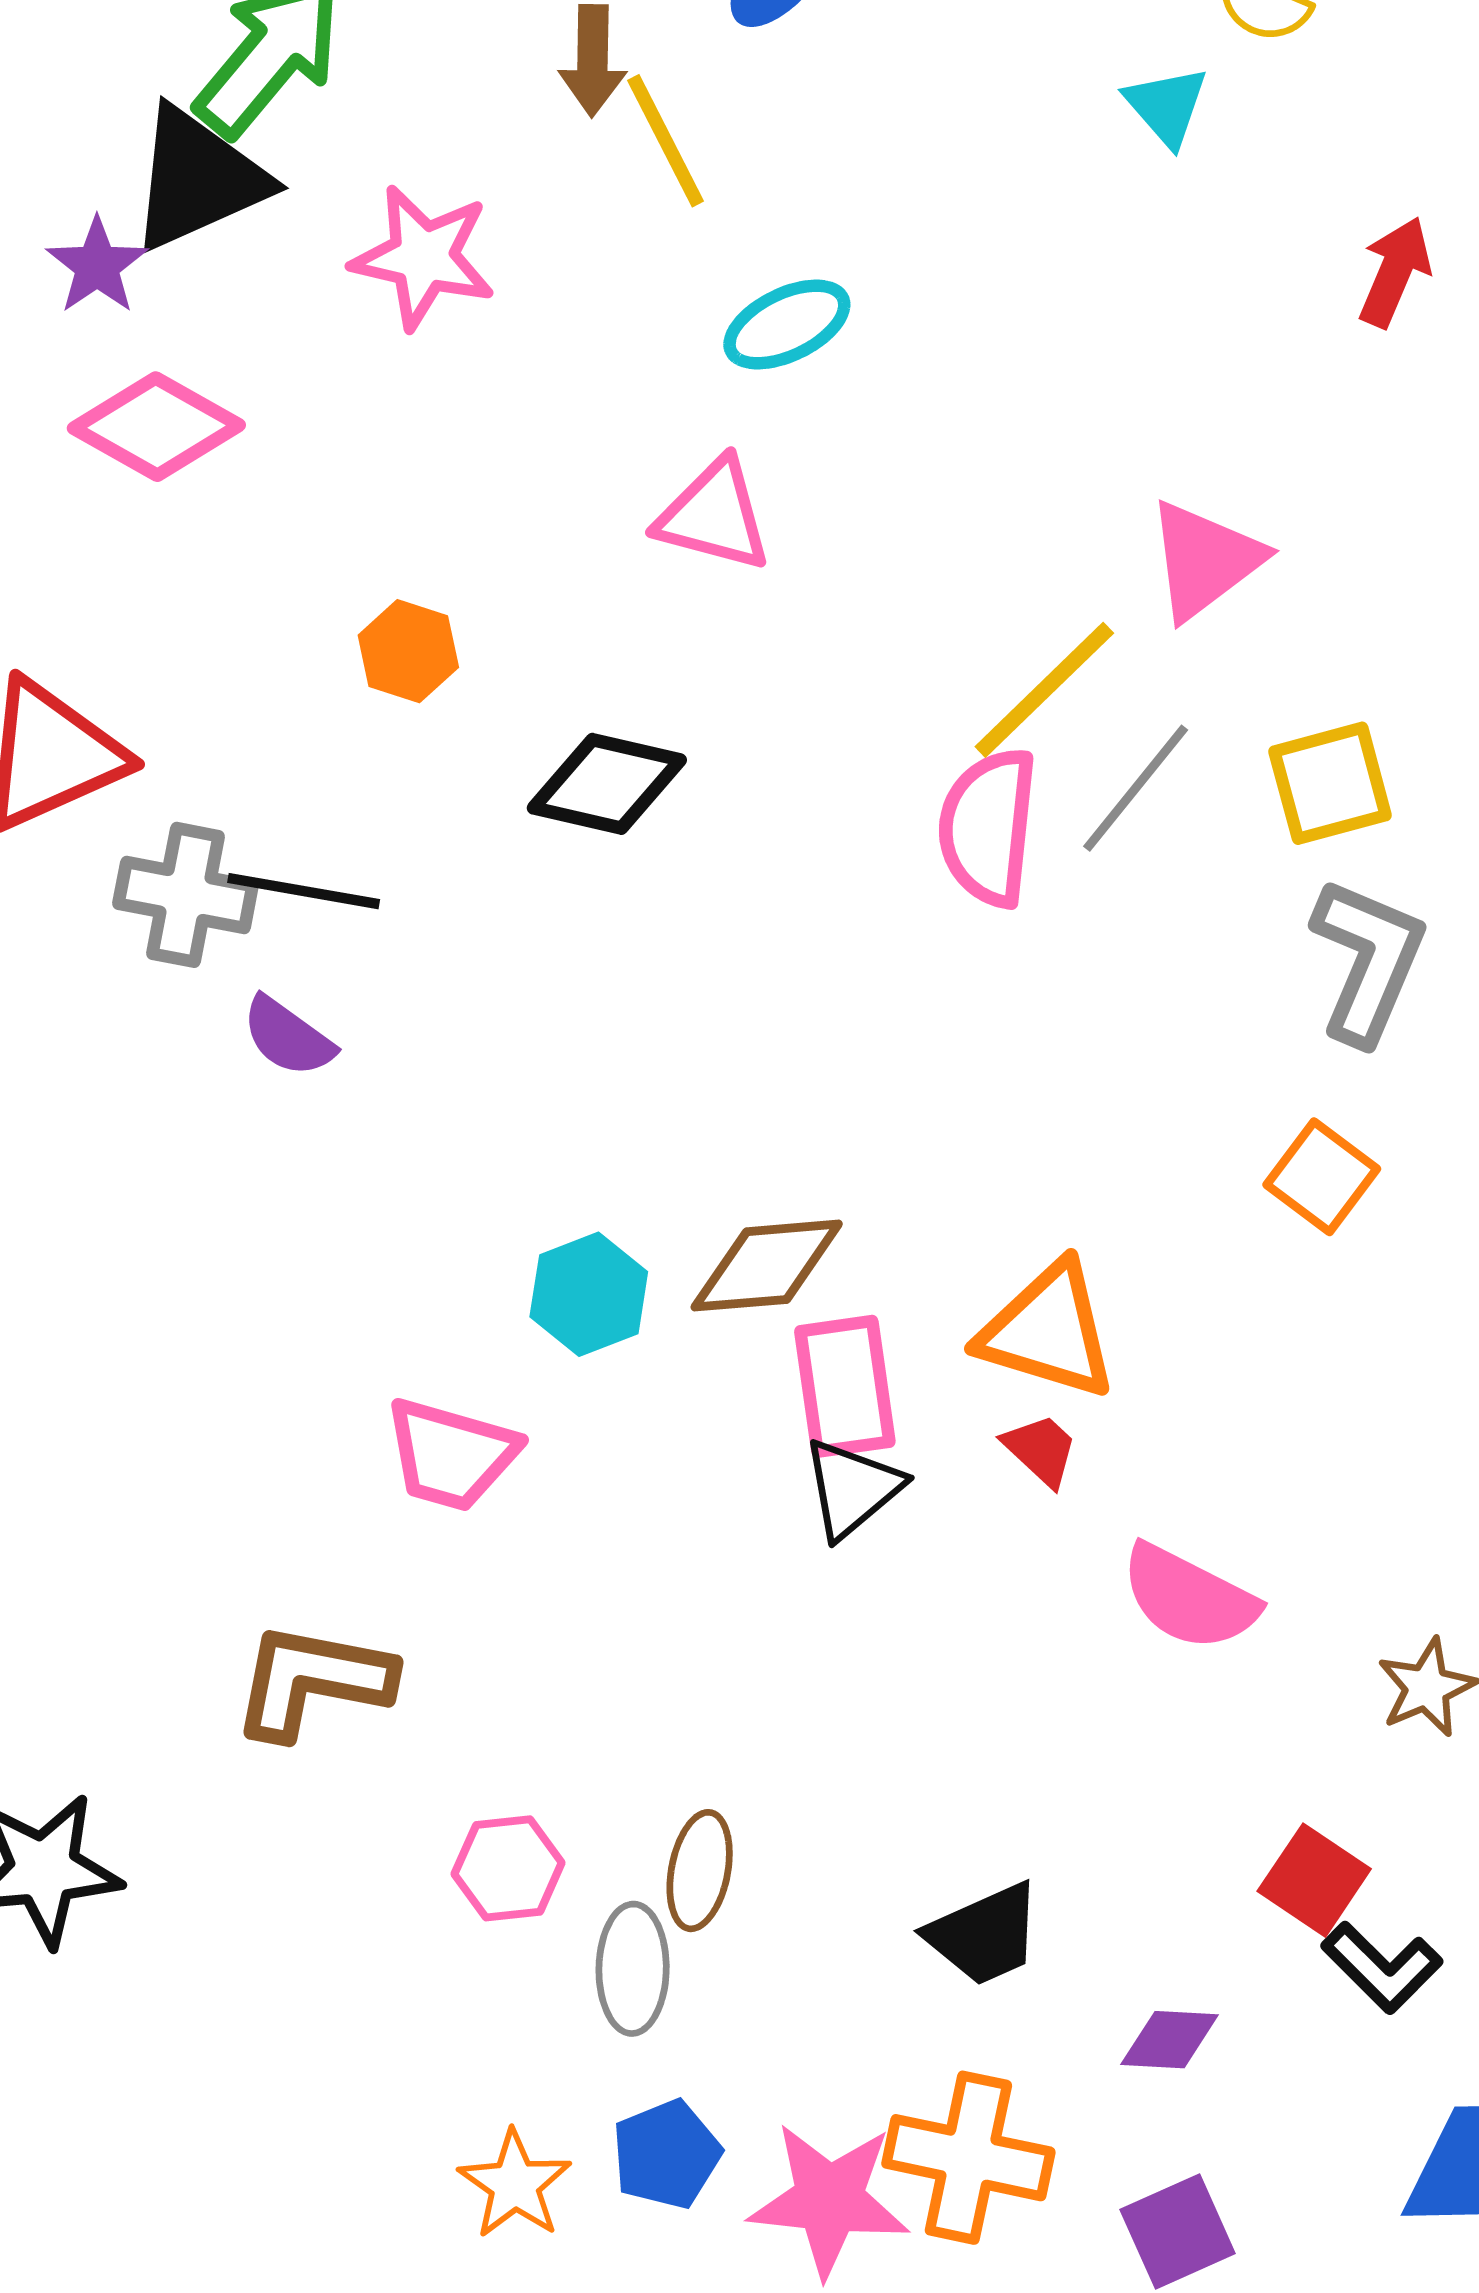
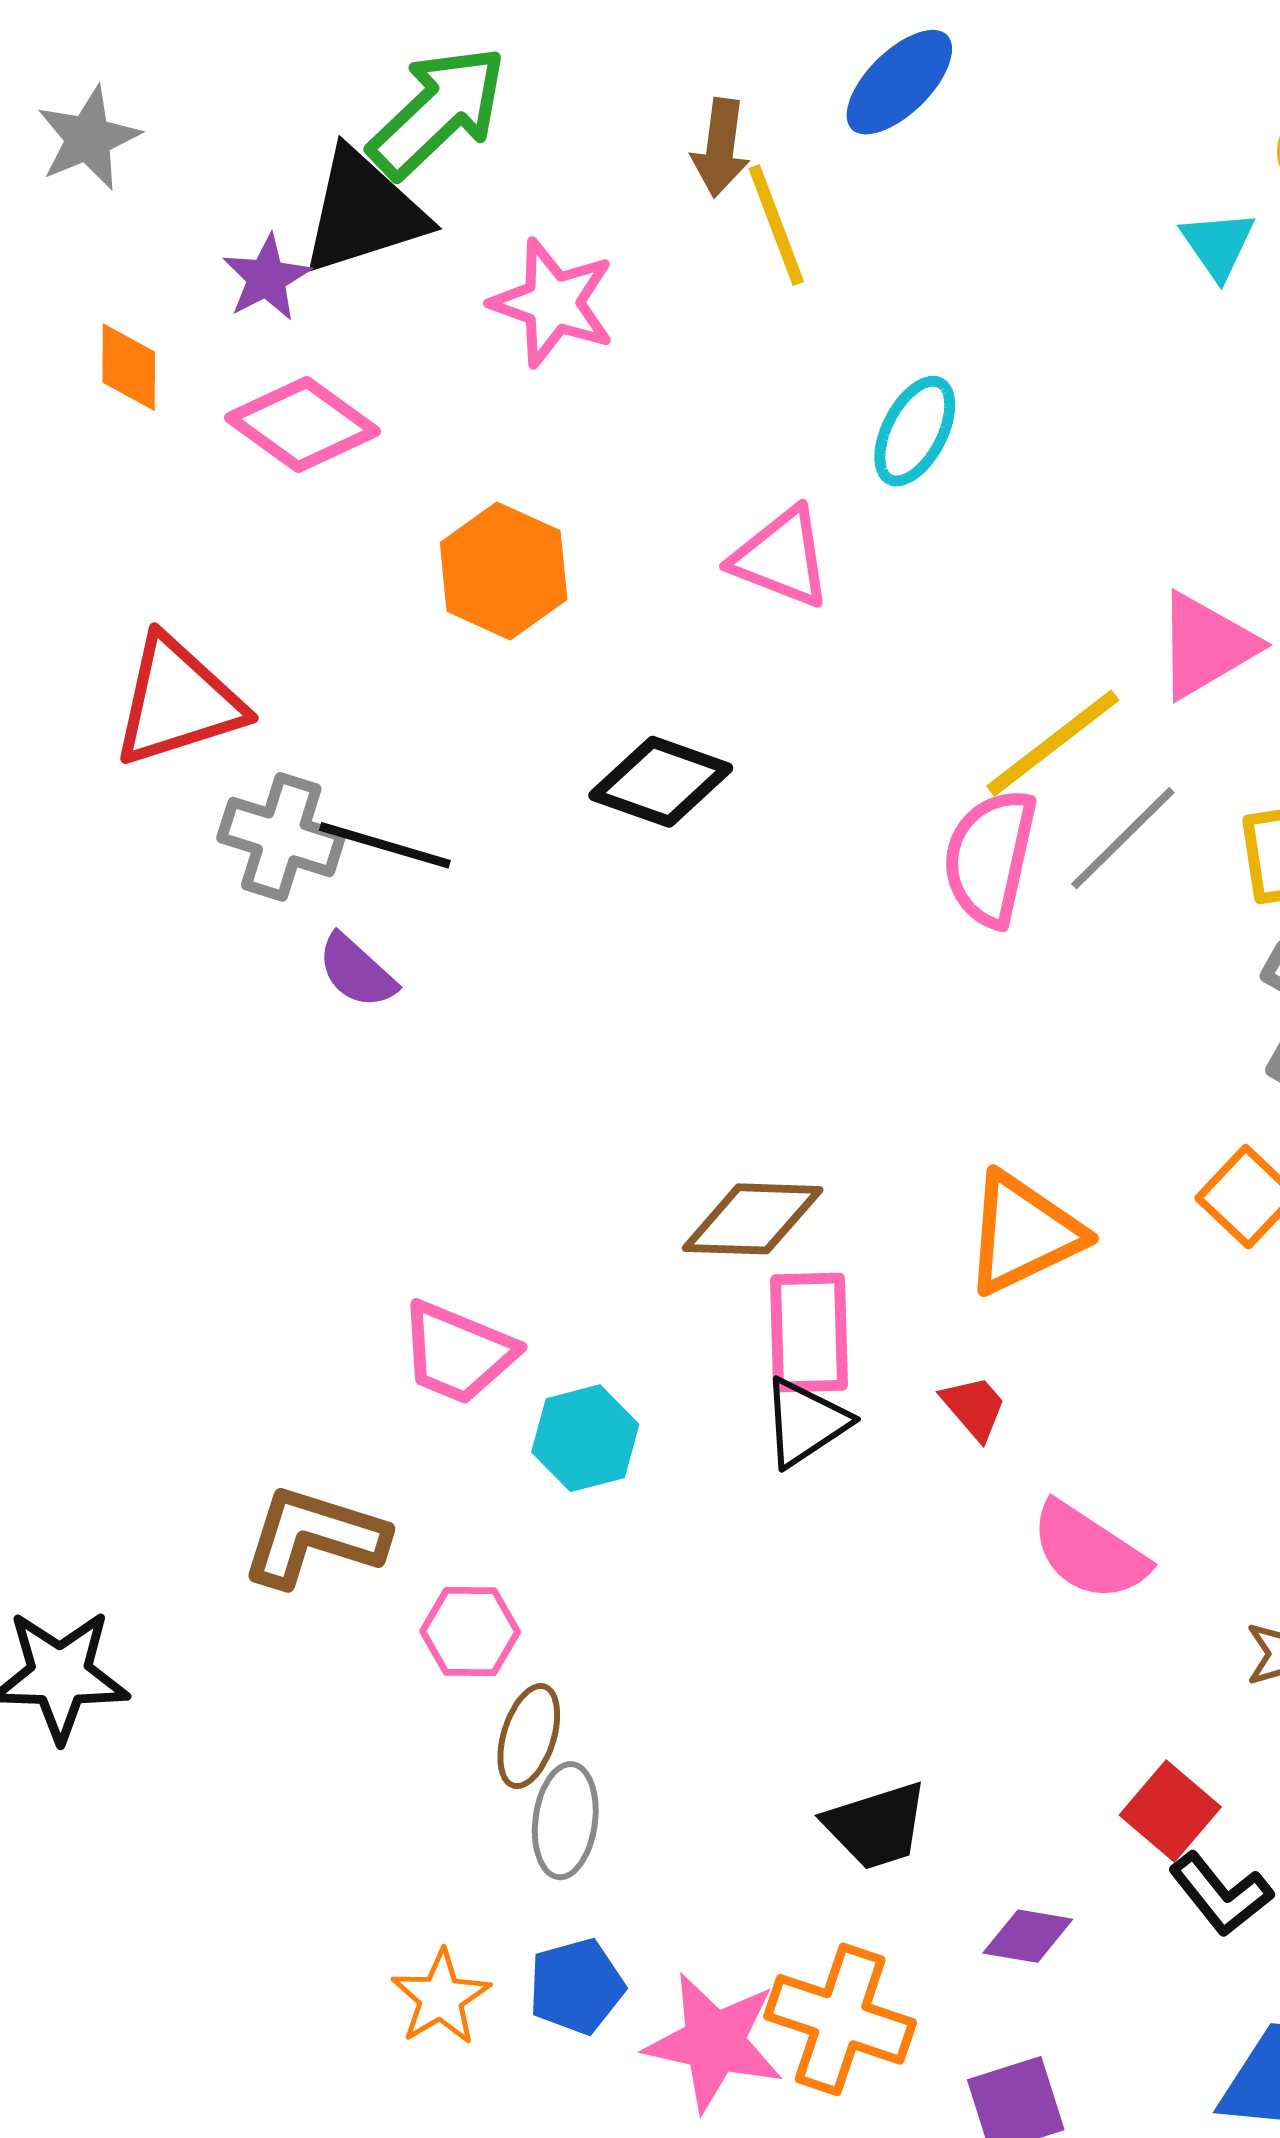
cyan ellipse: (787, 325) -> (915, 431), moved, turned -43
orange hexagon: (408, 651) -> (504, 571), moved, size x1.5
cyan hexagon: (589, 1294) -> (585, 1438), moved
orange triangle: (1048, 1331) -> (1023, 1233), moved, turned -49
pink hexagon: (508, 1868) -> (470, 1632), moved
brown ellipse: (700, 1871) -> (529, 1736), moved

